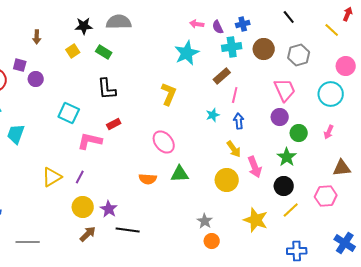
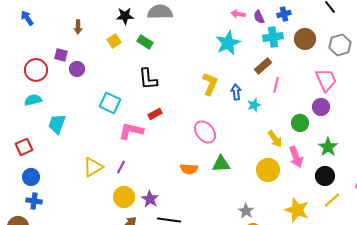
blue arrow: (239, 121) -> (236, 92), moved
green circle: (299, 133) -> (300, 123), moved

